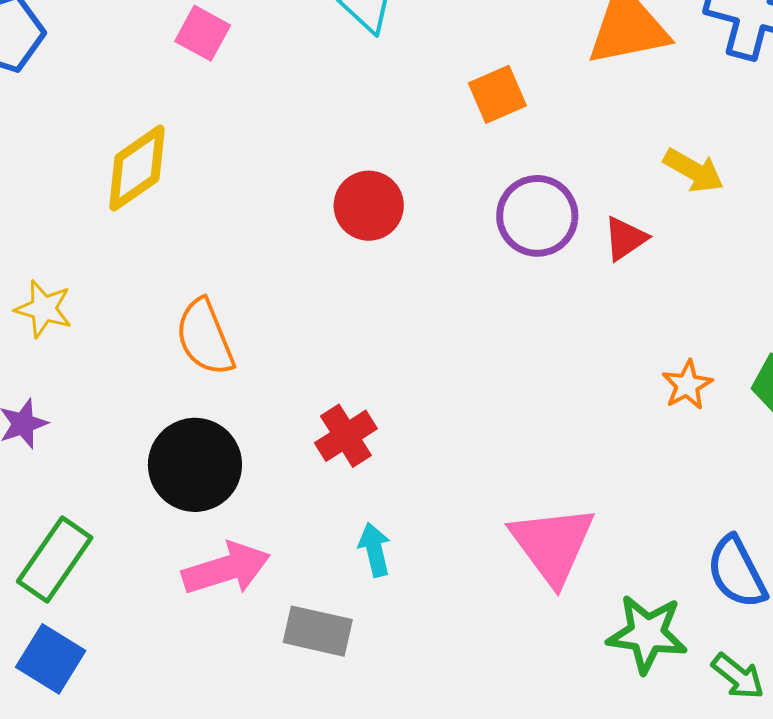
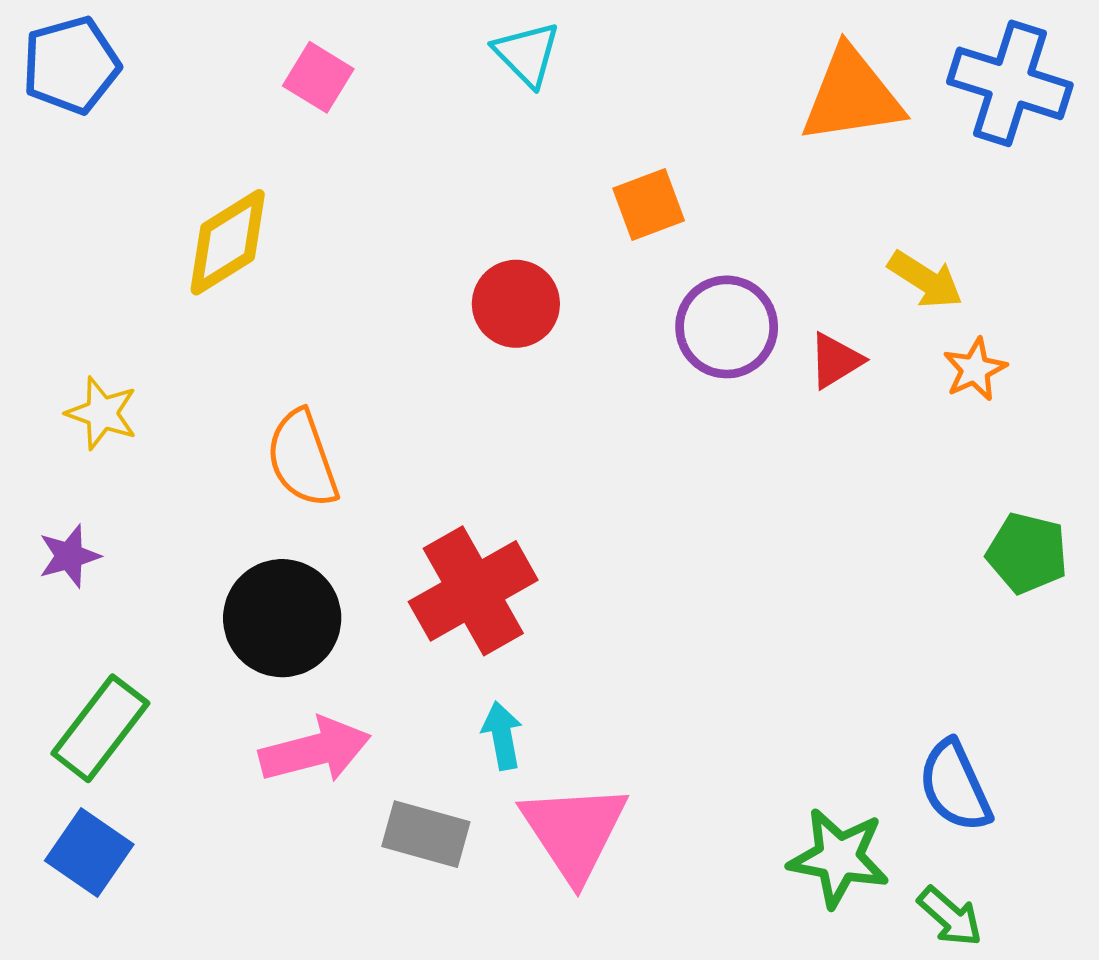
orange square: (497, 94) -> (649, 204), moved
orange star: (687, 385) -> (975, 369), moved
red cross: (346, 436) -> (473, 591), size x1.6
pink triangle: (552, 545) -> (574, 832), moved

